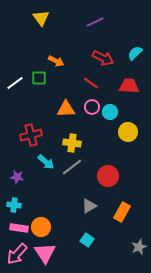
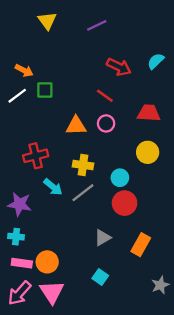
purple line: (95, 22) -> (97, 25), moved
orange arrow: (56, 61) -> (24, 70), moved
red trapezoid: (129, 86) -> (149, 113), moved
cyan circle: (110, 112) -> (120, 178), moved
purple star: (17, 177) -> (19, 204), size x1.5

